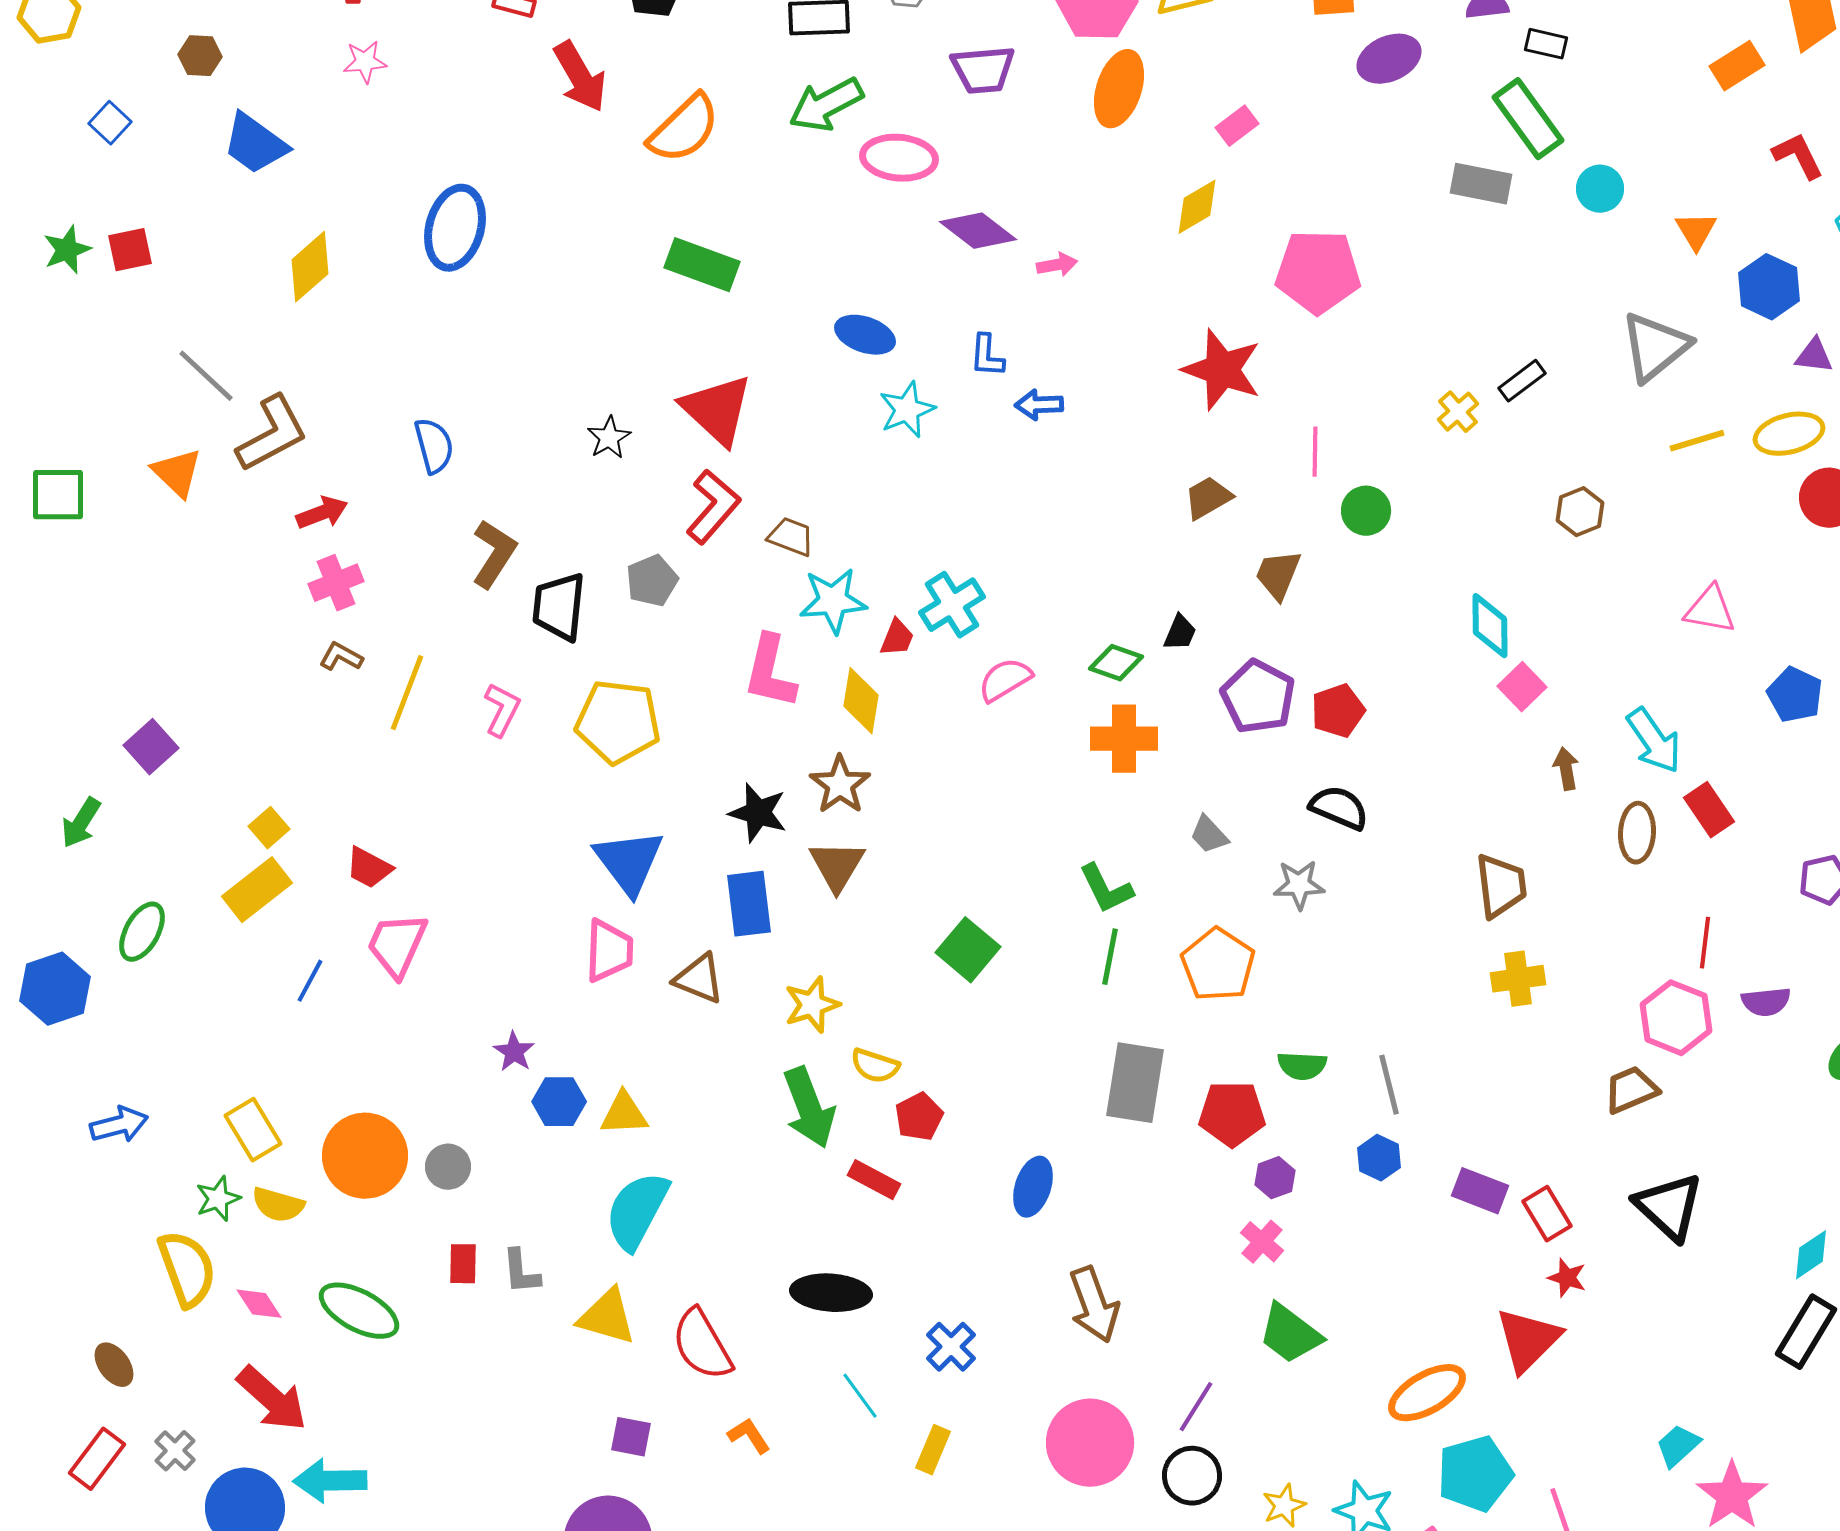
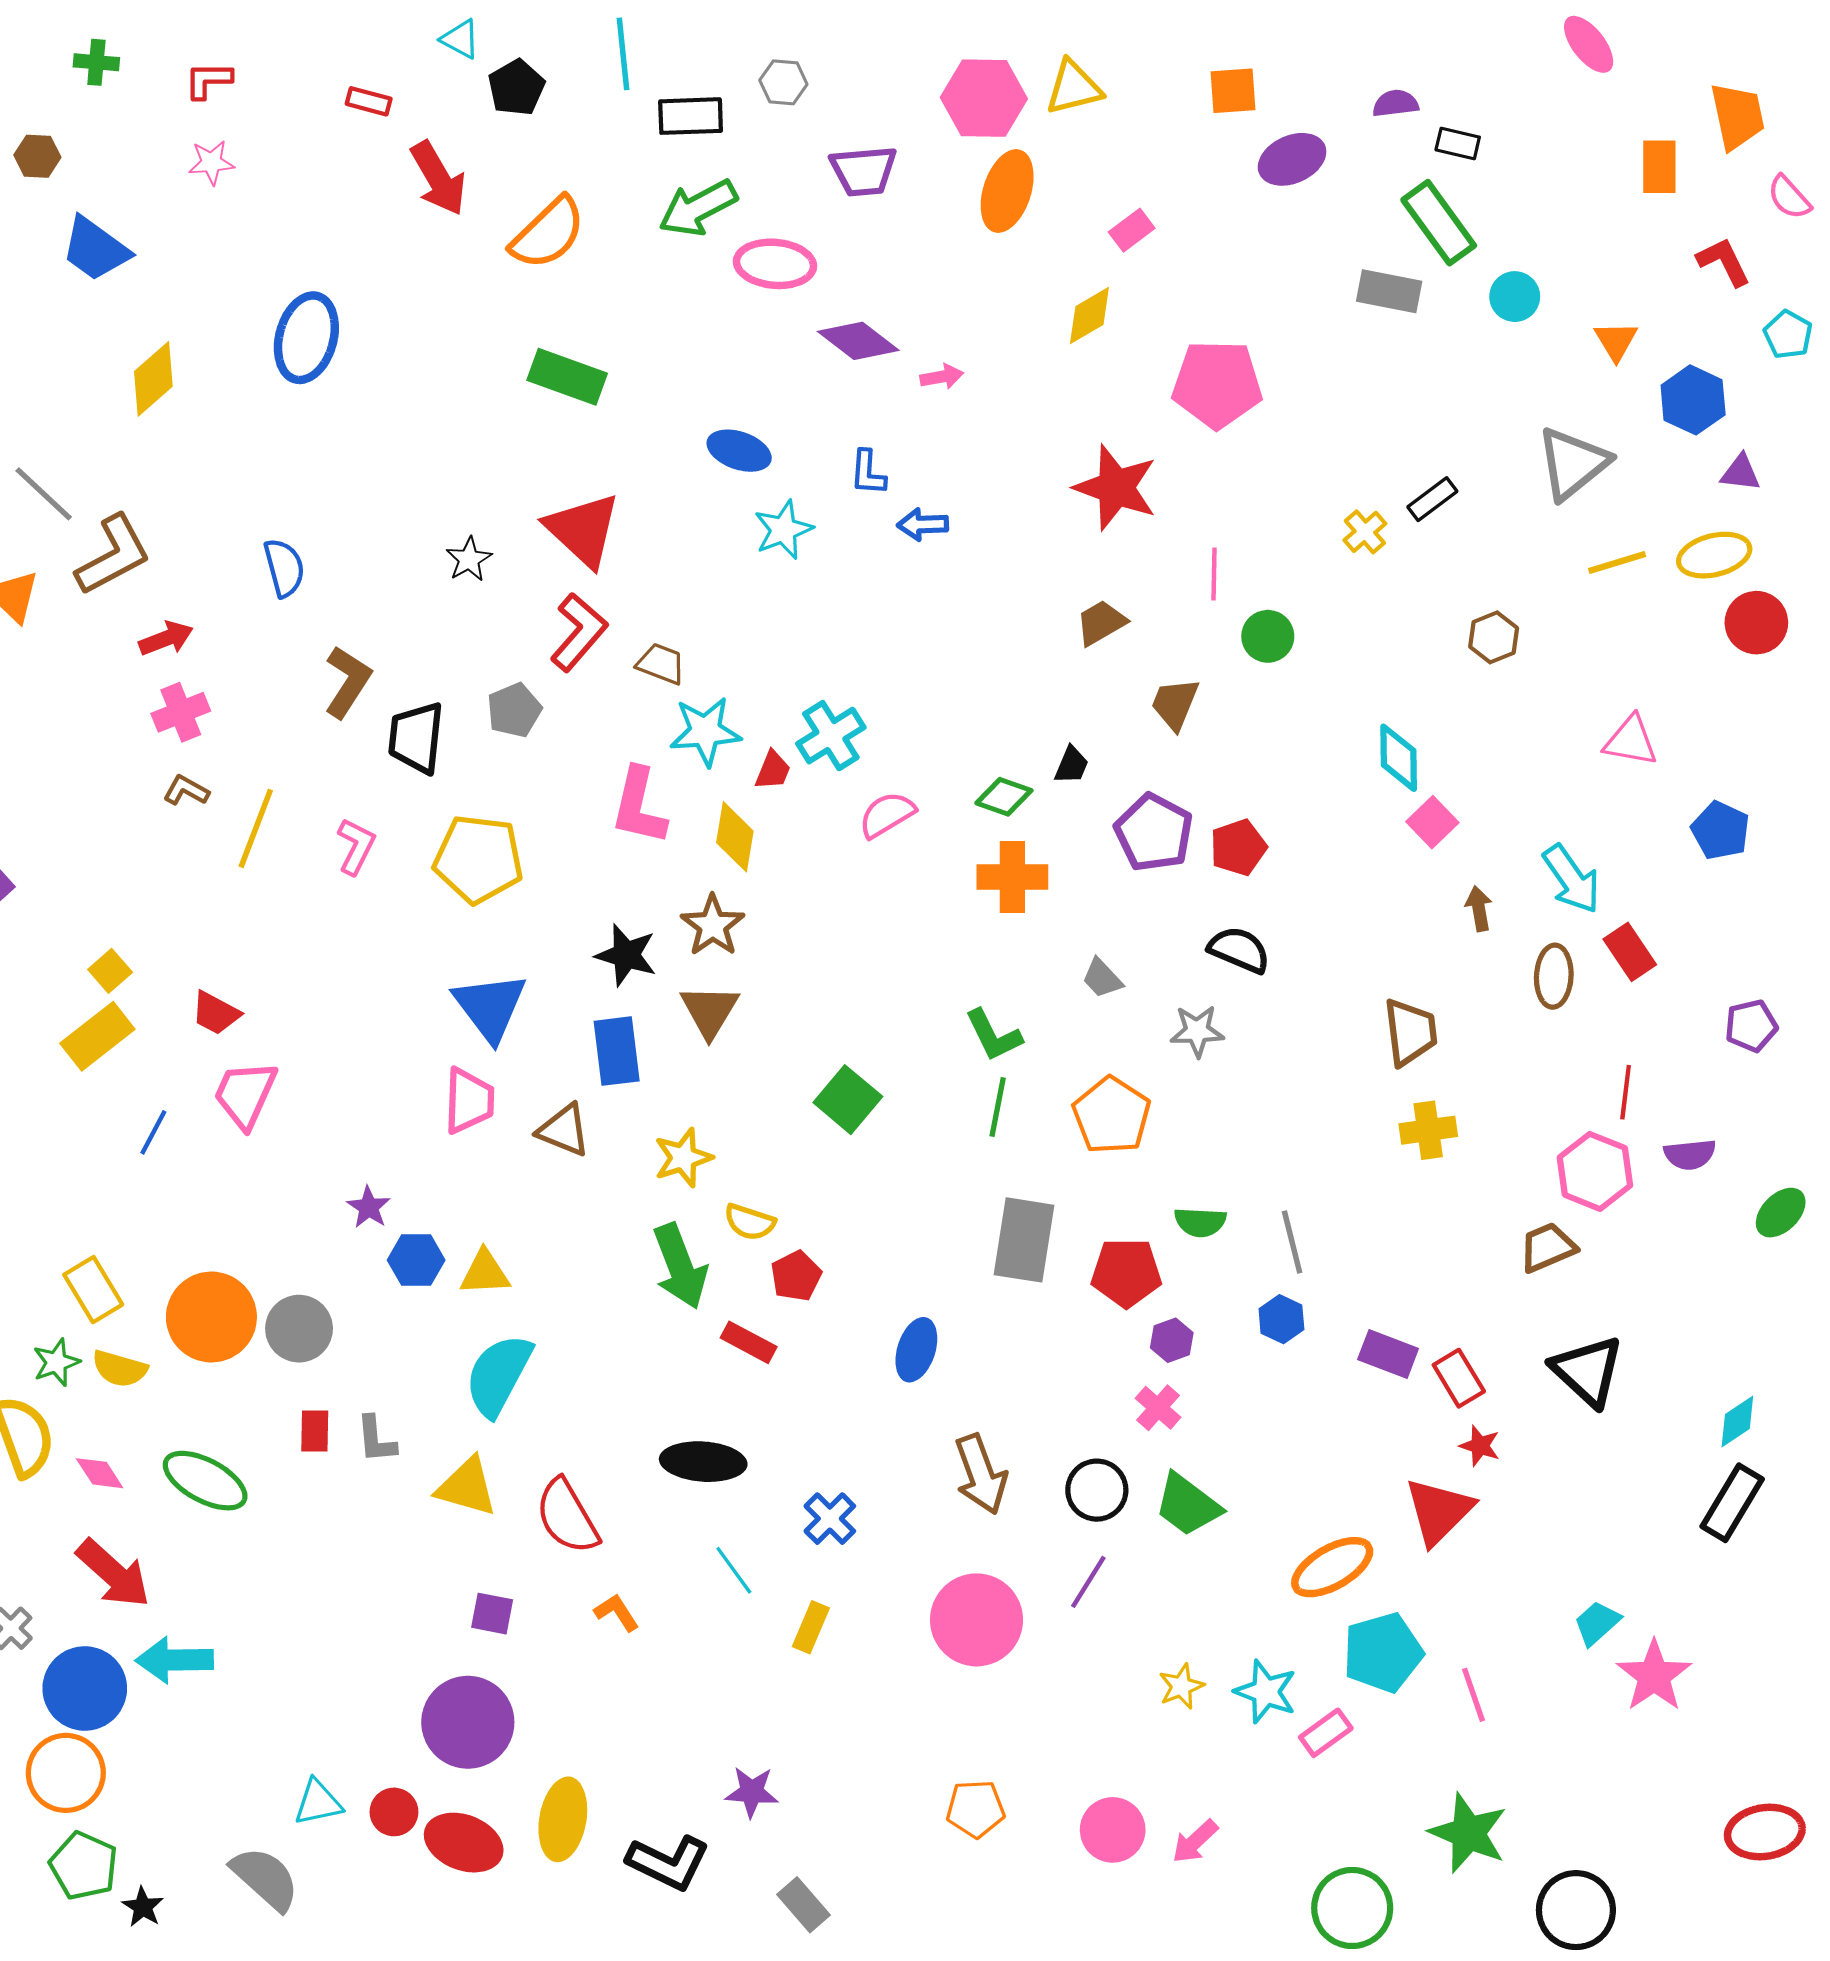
orange rectangle: (1737, 66) -> (1659, 167), turned -58
gray circle: (448, 1167) -> (299, 1329), size x1.4
black circle: (1192, 1476) -> (1097, 1490), moved

